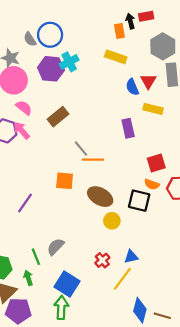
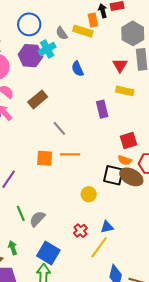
gray semicircle: (30, 39) -> (62, 33), moved
yellow rectangle: (116, 57) -> (83, 31), moved
blue semicircle: (132, 87) -> (78, 69), moved
orange line: (93, 160) -> (70, 154), moved
brown ellipse: (100, 197) -> (131, 177), moved
green line: (36, 257) -> (21, 213), moved

